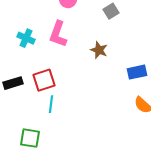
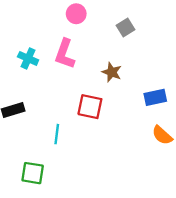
red square: (44, 80) -> (90, 107), moved, turned 30

